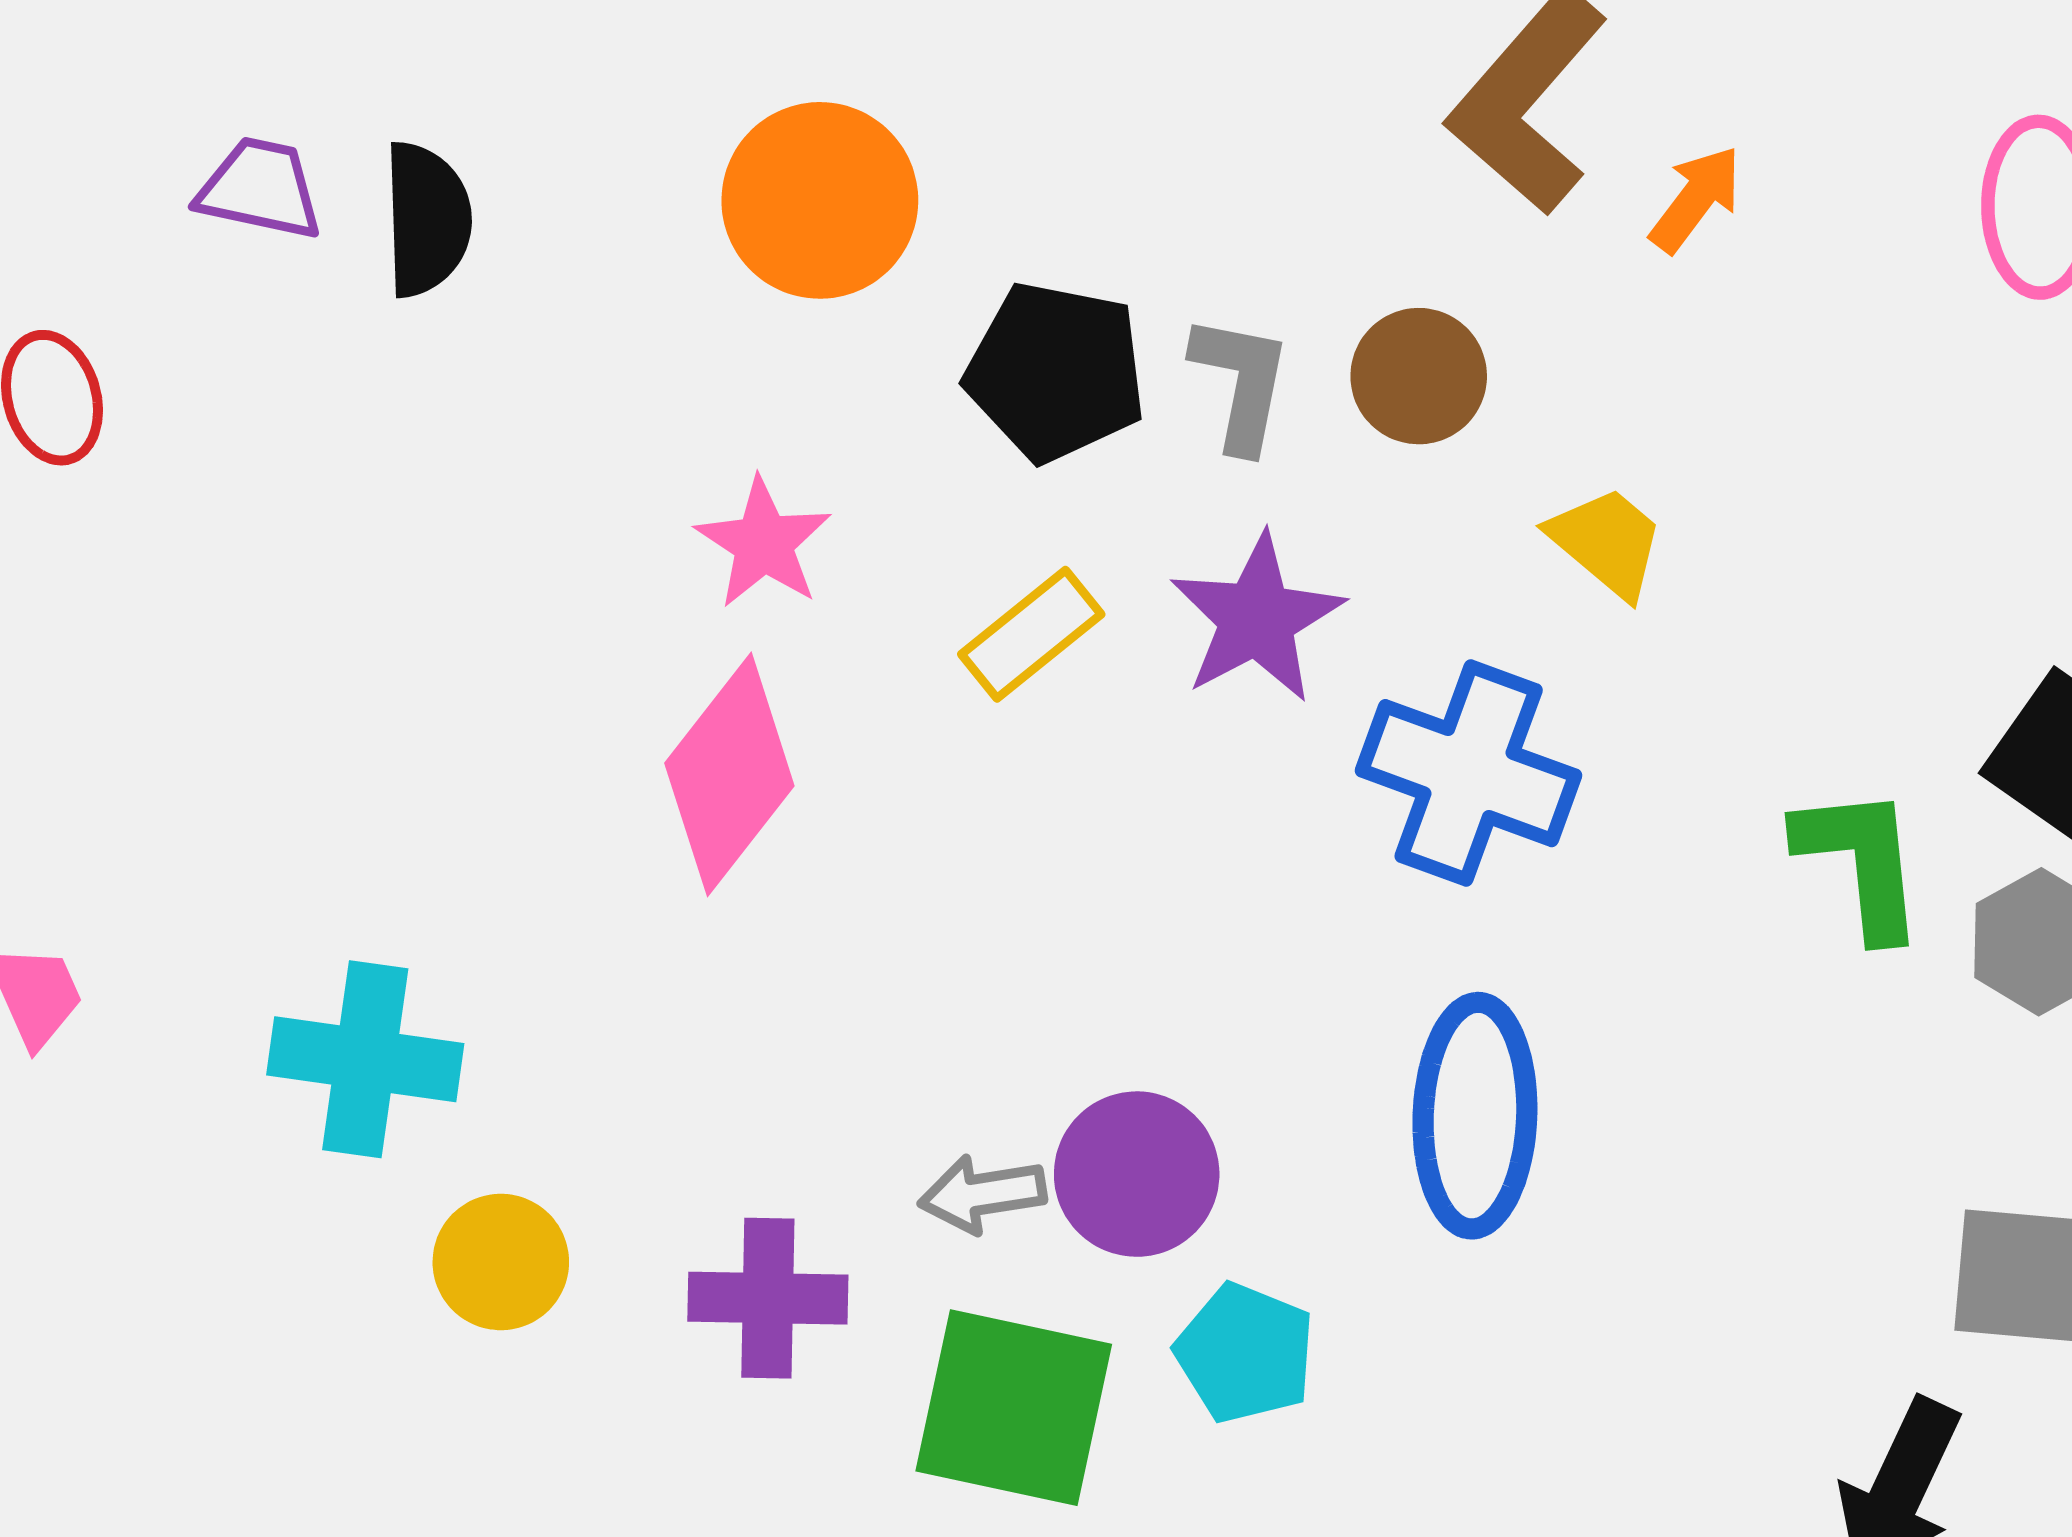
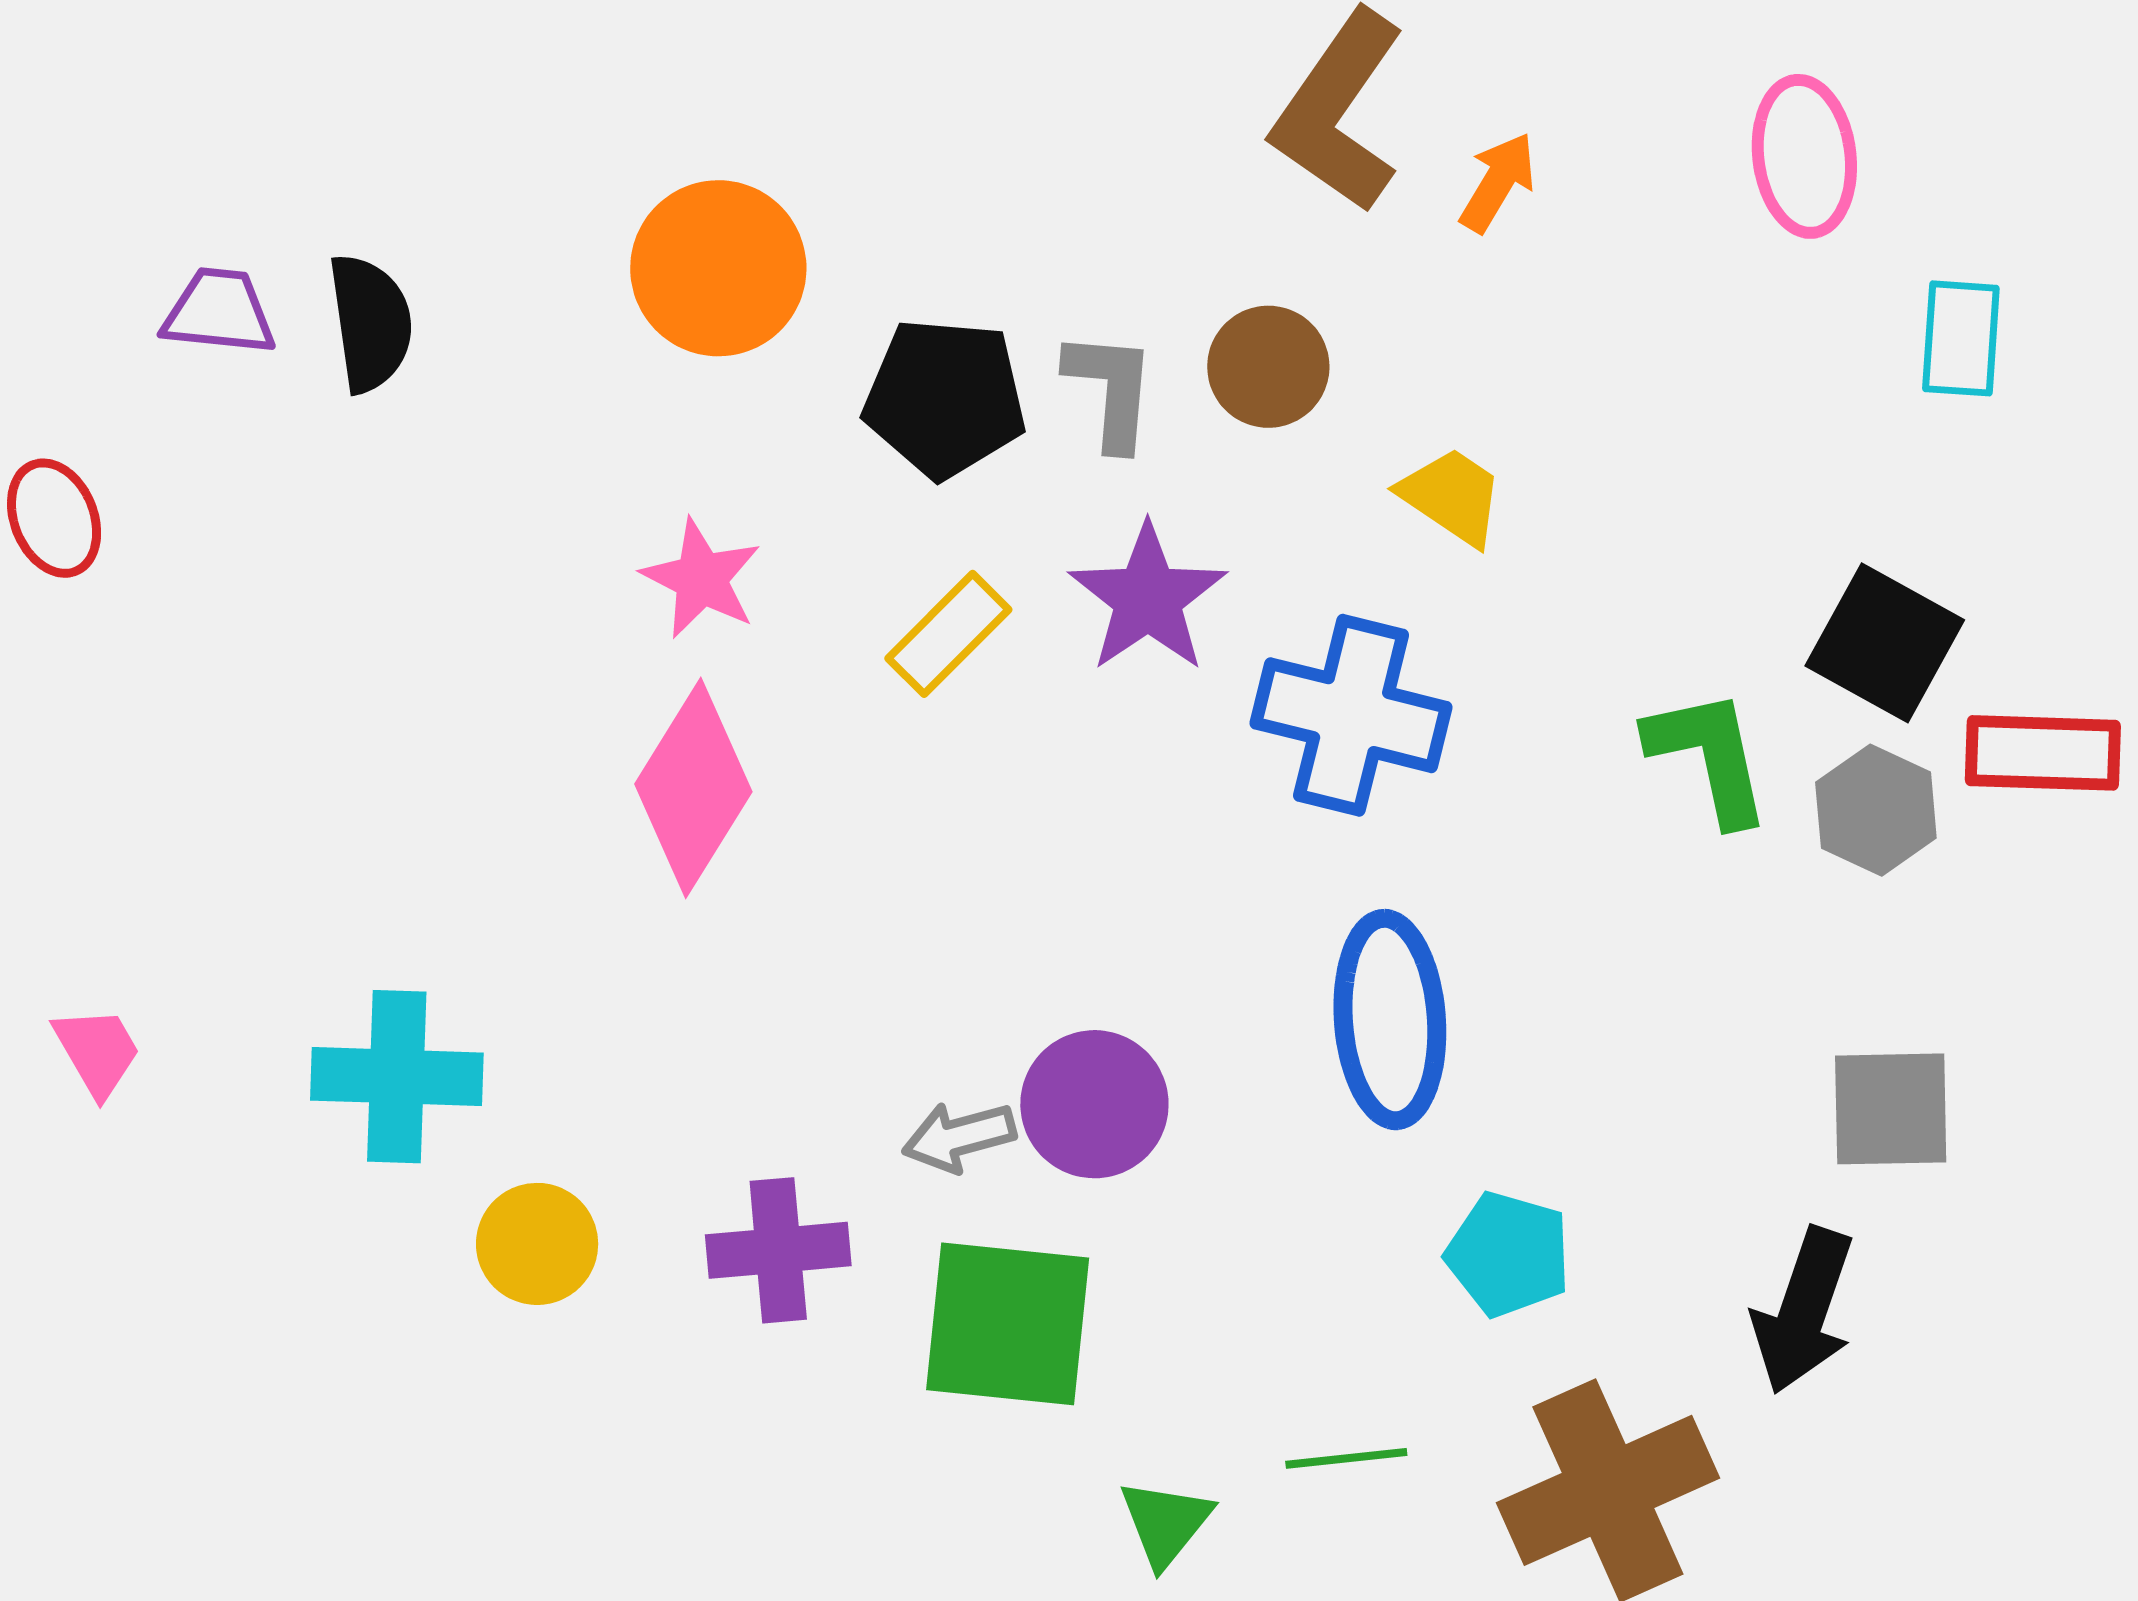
cyan pentagon: (1245, 1353) -> (1508, 1254), moved

